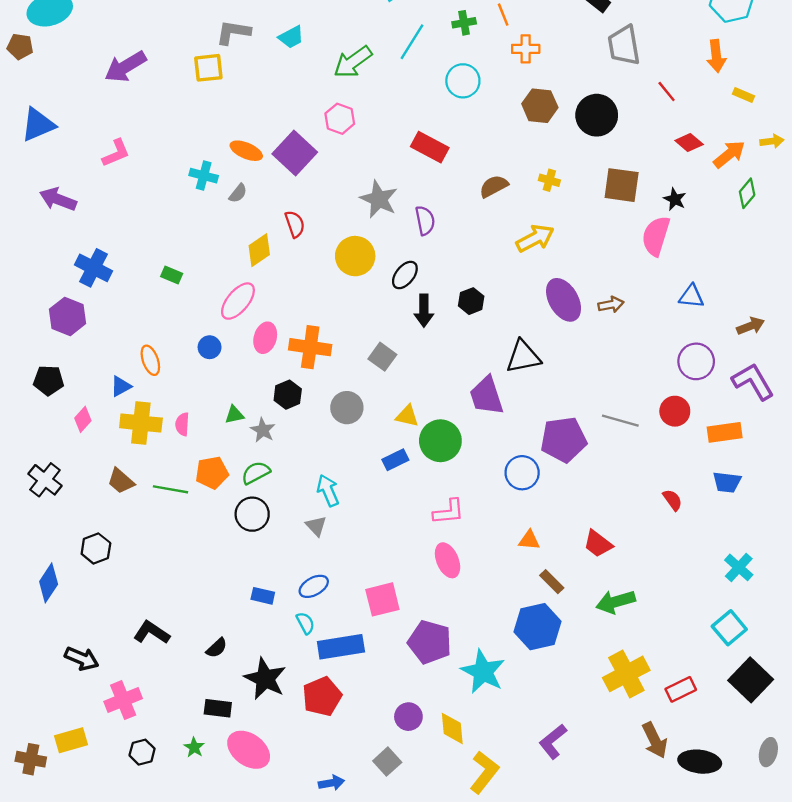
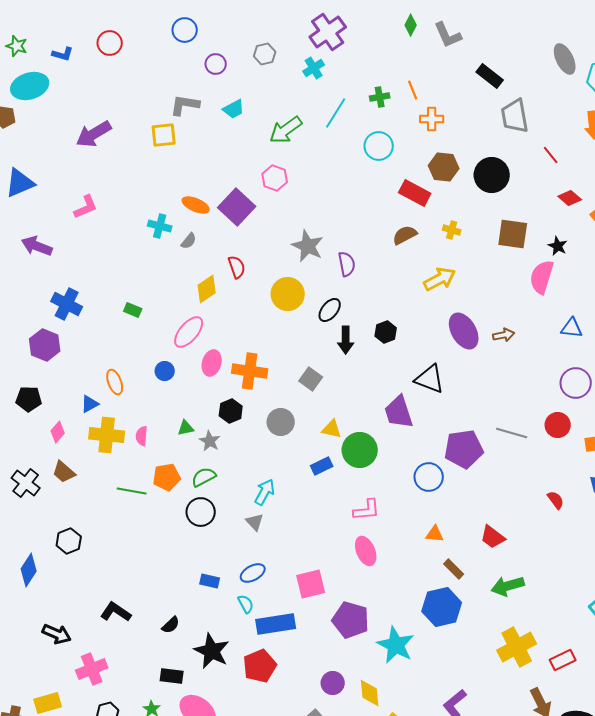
red rectangle: (430, 147) -> (415, 193), moved
black triangle: (523, 357) -> (430, 379), turned 32
brown trapezoid: (121, 481) -> (64, 472), moved
cyan arrow: (328, 490) -> (265, 492), turned 52

